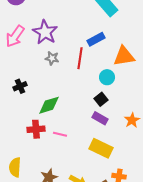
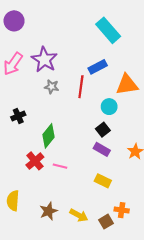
green diamond: (49, 105) -> (49, 136), turned -35
red cross: (36, 129) -> (35, 161), turned -36
yellow rectangle: (101, 148) -> (103, 181), size x0.7

